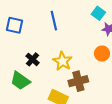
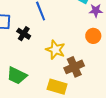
black cross: (33, 59) -> (24, 34), moved

